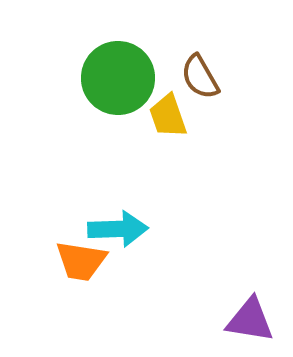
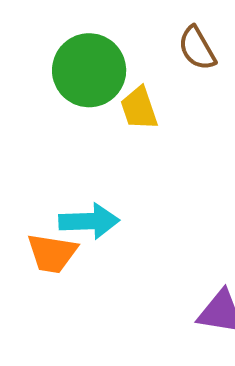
brown semicircle: (200, 77) -> (197, 48), moved

